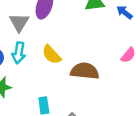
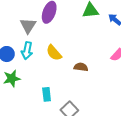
brown semicircle: (85, 71) -> (81, 67), size x0.6

